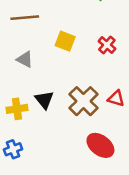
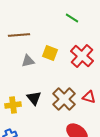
red cross: (107, 45) -> (82, 56), size x1.6
gray triangle: (25, 59) -> (28, 61), moved, turned -40

